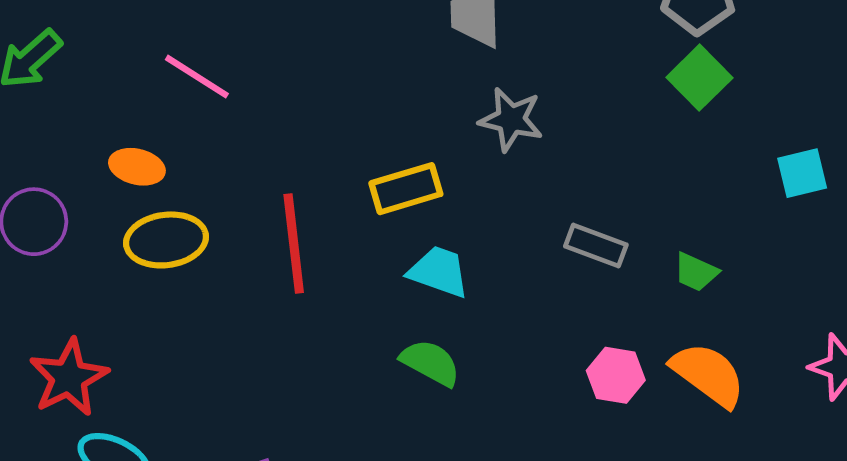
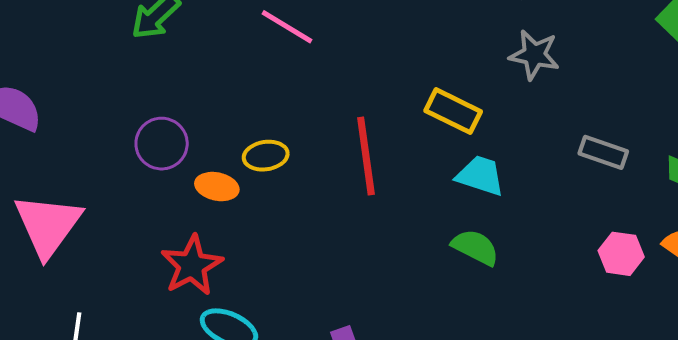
orange ellipse: (137, 167) -> (217, 187), moved
yellow rectangle: (406, 189) -> (453, 111), turned 44
yellow ellipse: (166, 240) -> (266, 156), size x0.7

